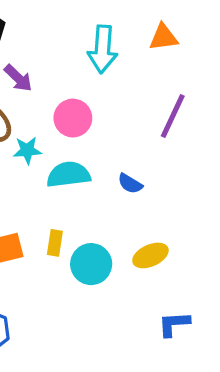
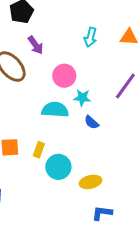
cyan arrow: (103, 49) -> (90, 37), size x0.7
cyan star: (27, 150) -> (82, 98), moved
yellow ellipse: (150, 255) -> (91, 182), moved

